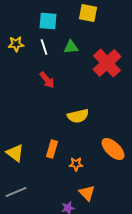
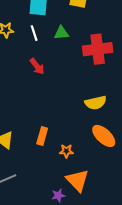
red cross: (107, 63) -> (98, 49), turned 36
yellow semicircle: (78, 116) -> (96, 103), moved
orange triangle: (87, 193) -> (77, 180), size x1.4

